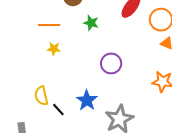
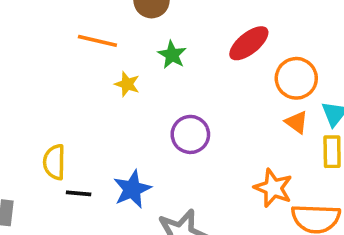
yellow star: (54, 49) -> (127, 84), moved
black line: (58, 110) -> (79, 193), turned -56

